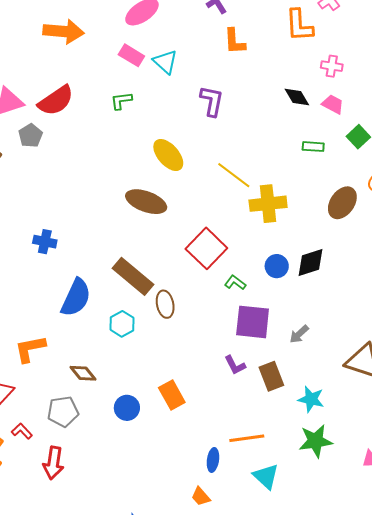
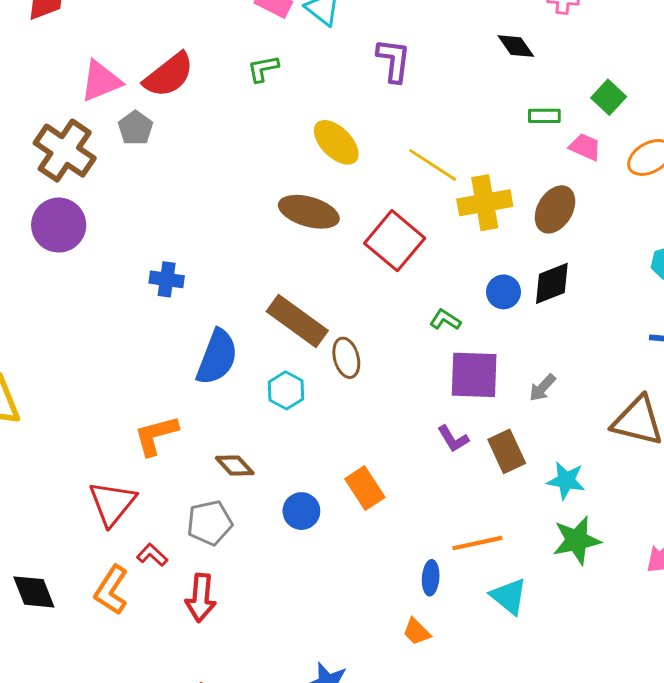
pink trapezoid: (333, 104) -> (585, 147), moved
brown ellipse: (342, 203) -> (555, 209), moved
red square: (206, 248) -> (395, 241), moved

